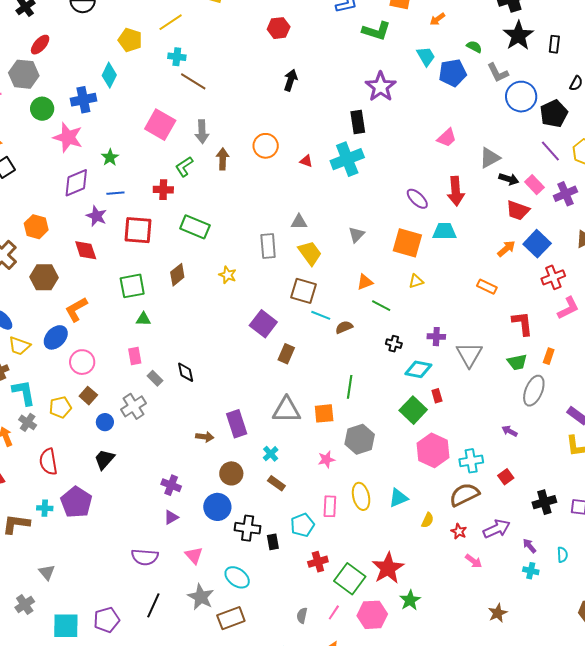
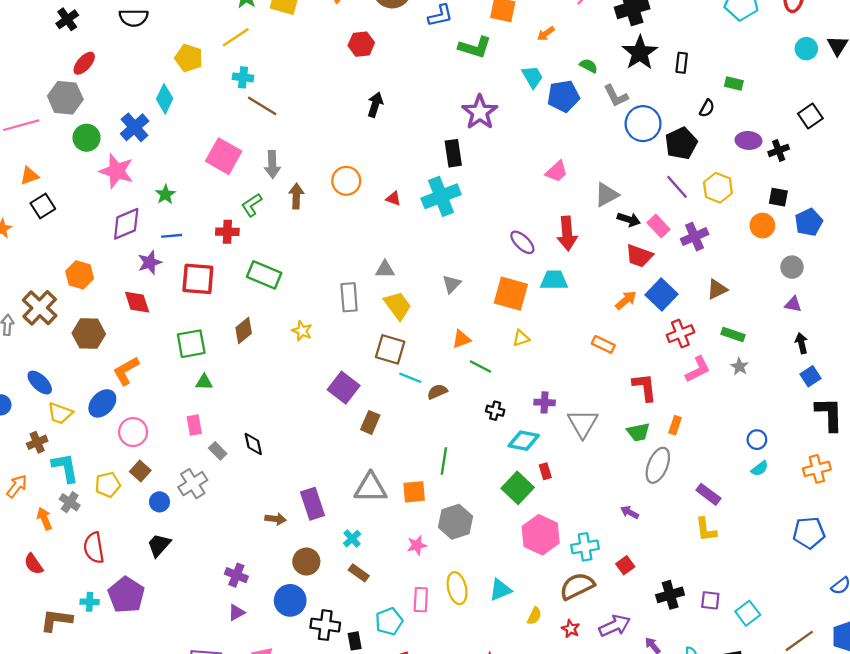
blue cross: (83, 100) -> (135, 127), turned -30
purple star: (96, 216) -> (150, 262), turned 30

